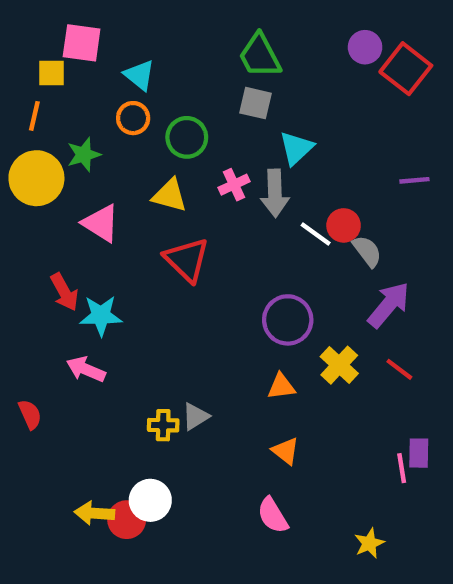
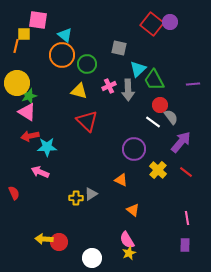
green trapezoid: (260, 56) -> (154, 80), moved
red square: (406, 69) -> (152, 24), moved
orange line: (34, 116) -> (16, 46), moved
orange circle: (133, 118) -> (62, 55), size x1.6
green star: (84, 155) -> (29, 96), moved
pink triangle: (101, 223) -> (27, 112), moved
white line: (316, 234) -> (153, 122), moved
red arrow: (64, 292) -> (30, 136), turned 108
orange triangle: (281, 386) -> (121, 180), moved, turned 32
purple rectangle: (419, 453) -> (185, 245), moved
white circle: (150, 500) -> (92, 258), moved
yellow star: (369, 543) -> (129, 253), moved

